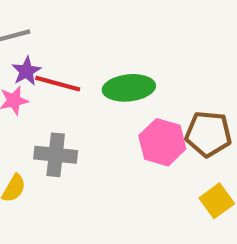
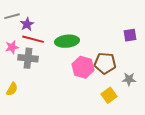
purple star: (26, 71) -> (27, 24), moved
gray cross: (56, 155) -> (28, 58), moved

